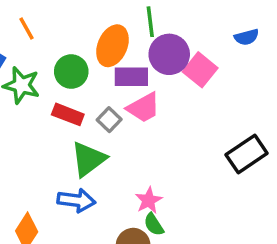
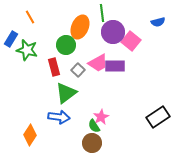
green circle: (71, 72) -> (66, 45), moved
purple rectangle: (131, 77) -> (115, 66), moved
red rectangle: (68, 114) -> (54, 67), turned 54
black rectangle: (247, 154) -> (158, 117), moved
green semicircle: (154, 224) -> (94, 126), moved

